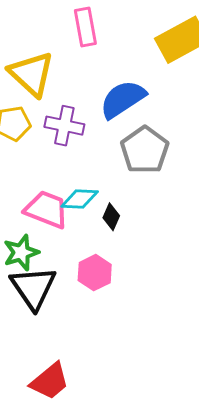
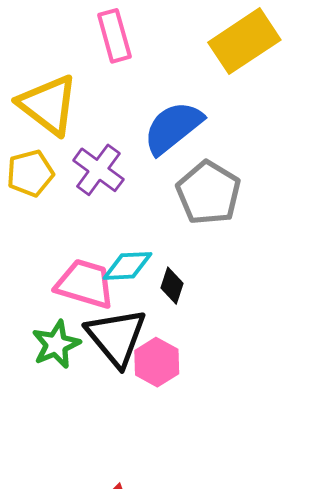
purple cross: (64, 126) -> (98, 170), turned 30
black triangle: (33, 288) -> (116, 337), moved

